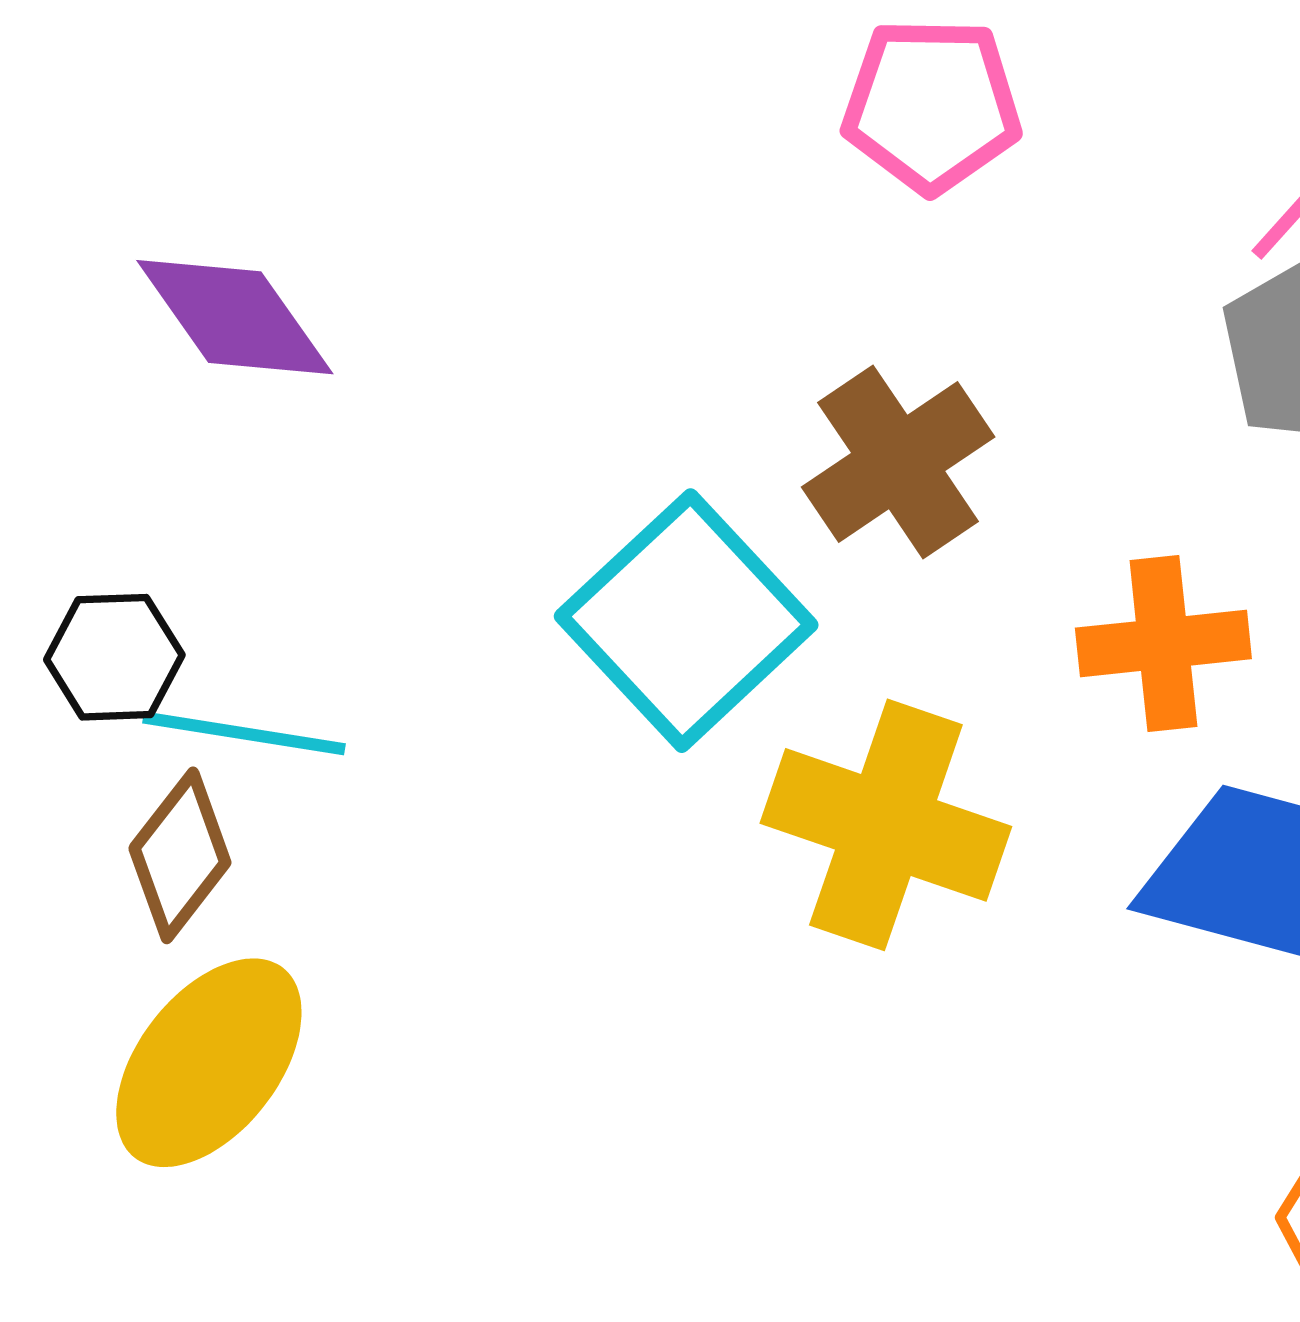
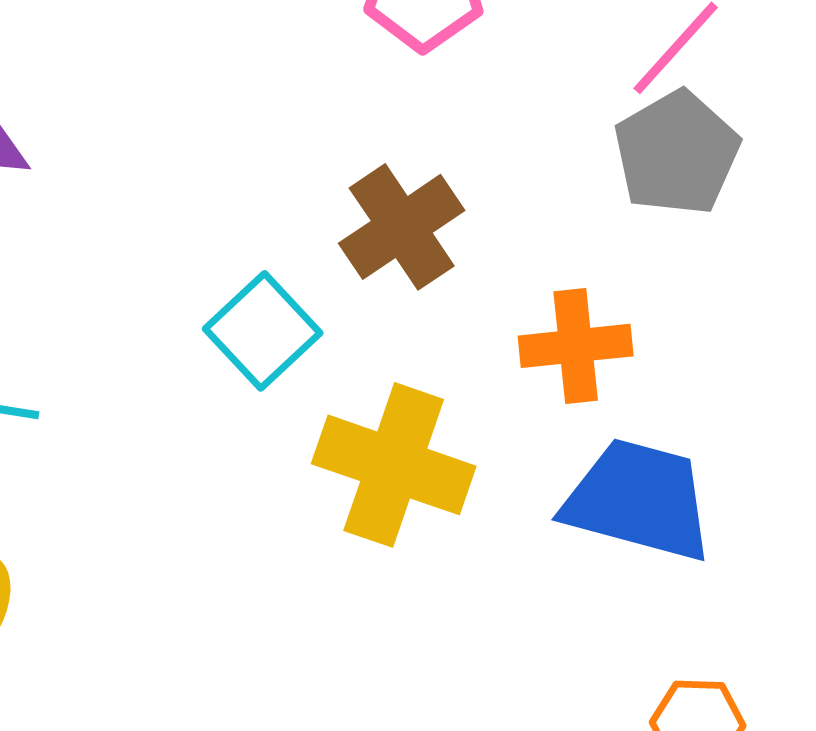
cyan square: (686, 621) -> (263, 331), size x0.7

